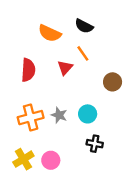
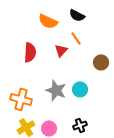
gray star: (59, 115) -> (56, 90), size x1.5
orange cross: (31, 118) -> (21, 99), moved, turned 30
black cross: (95, 144) -> (80, 125), moved, turned -32

